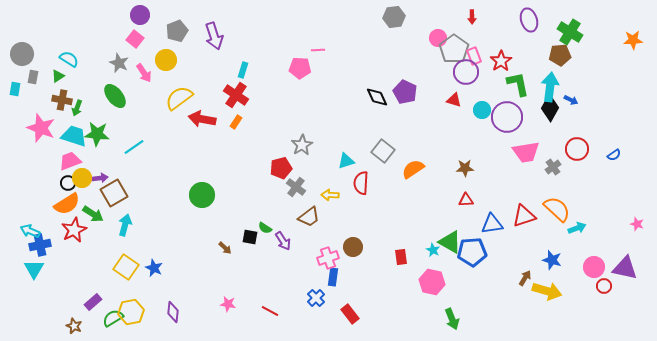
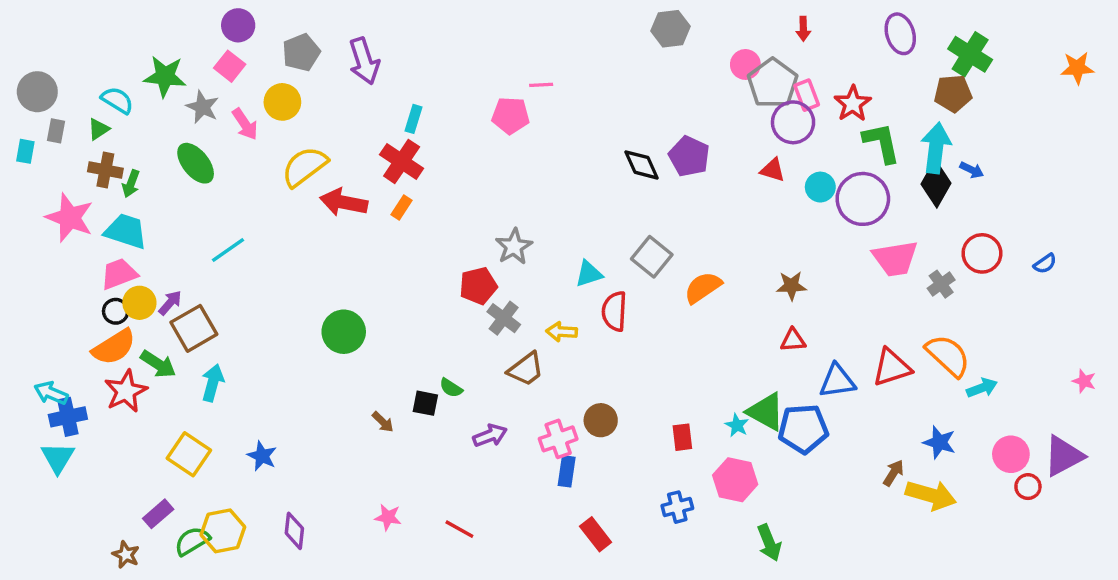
green star: (97, 134) -> (165, 76), moved
purple arrow: (100, 178) -> (170, 303), turned -42
purple arrow: (283, 241) -> (490, 436), moved, turned -78
yellow square: (126, 267) -> (189, 454), moved
purple triangle: (625, 268) -> (1064, 456), turned -40
blue cross: (316, 298) -> (677, 507), moved, turned 30

